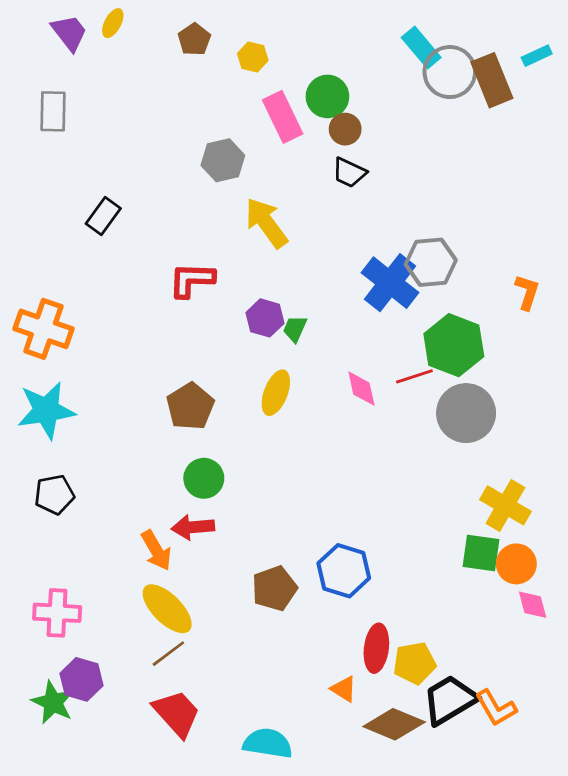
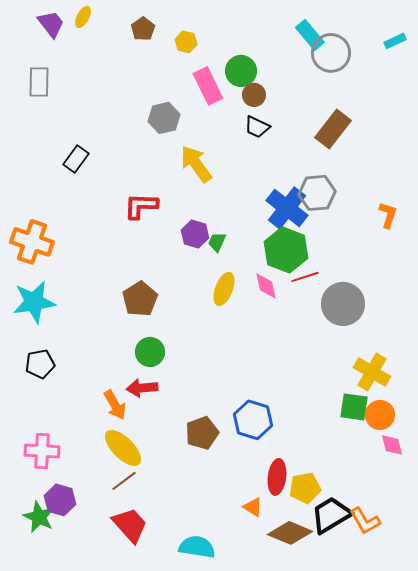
brown rectangle: (492, 80) -> (333, 129), moved, turned 60
green hexagon: (454, 345) -> (286, 250), moved
yellow ellipse: (276, 393) -> (224, 289), moved

